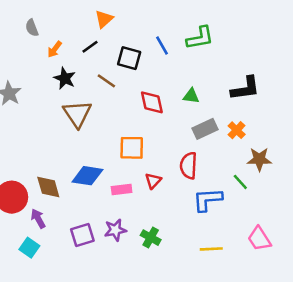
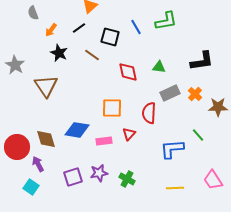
brown triangle: (77, 114) -> (46, 86), moved
brown star: (259, 159) -> (218, 107), moved
red semicircle: (189, 166) -> (149, 113), moved

